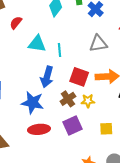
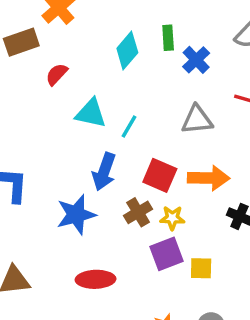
cyan line: (60, 50) -> (129, 126), turned 32
blue star: (32, 103) -> (76, 215), turned -30
purple square: (72, 125) -> (166, 254), moved
red ellipse: (39, 129) -> (96, 279), moved

